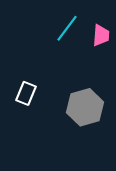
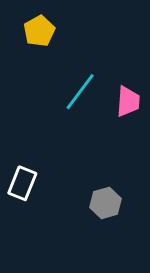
gray hexagon: (85, 107) -> (106, 203), size x0.6

